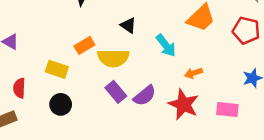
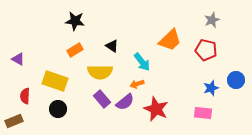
orange rectangle: (84, 45) -> (75, 50), moved
yellow rectangle: (57, 69) -> (55, 81), size x1.4
orange arrow: (194, 73) -> (137, 84), moved
pink rectangle: (227, 109) -> (203, 113), moved

